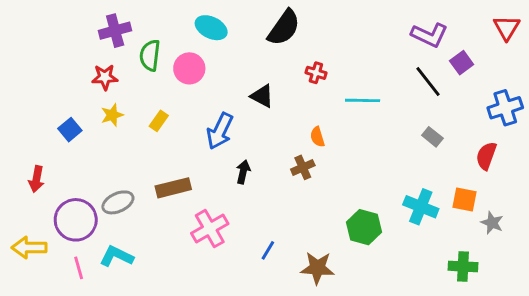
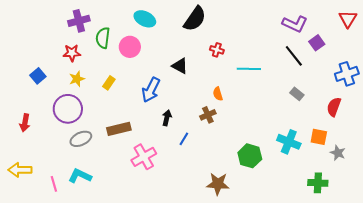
blue square: (70, 130) -> (38, 76), moved
purple circle: (76, 220) -> (68, 109), moved
blue line: (268, 250) -> (184, 139), moved

